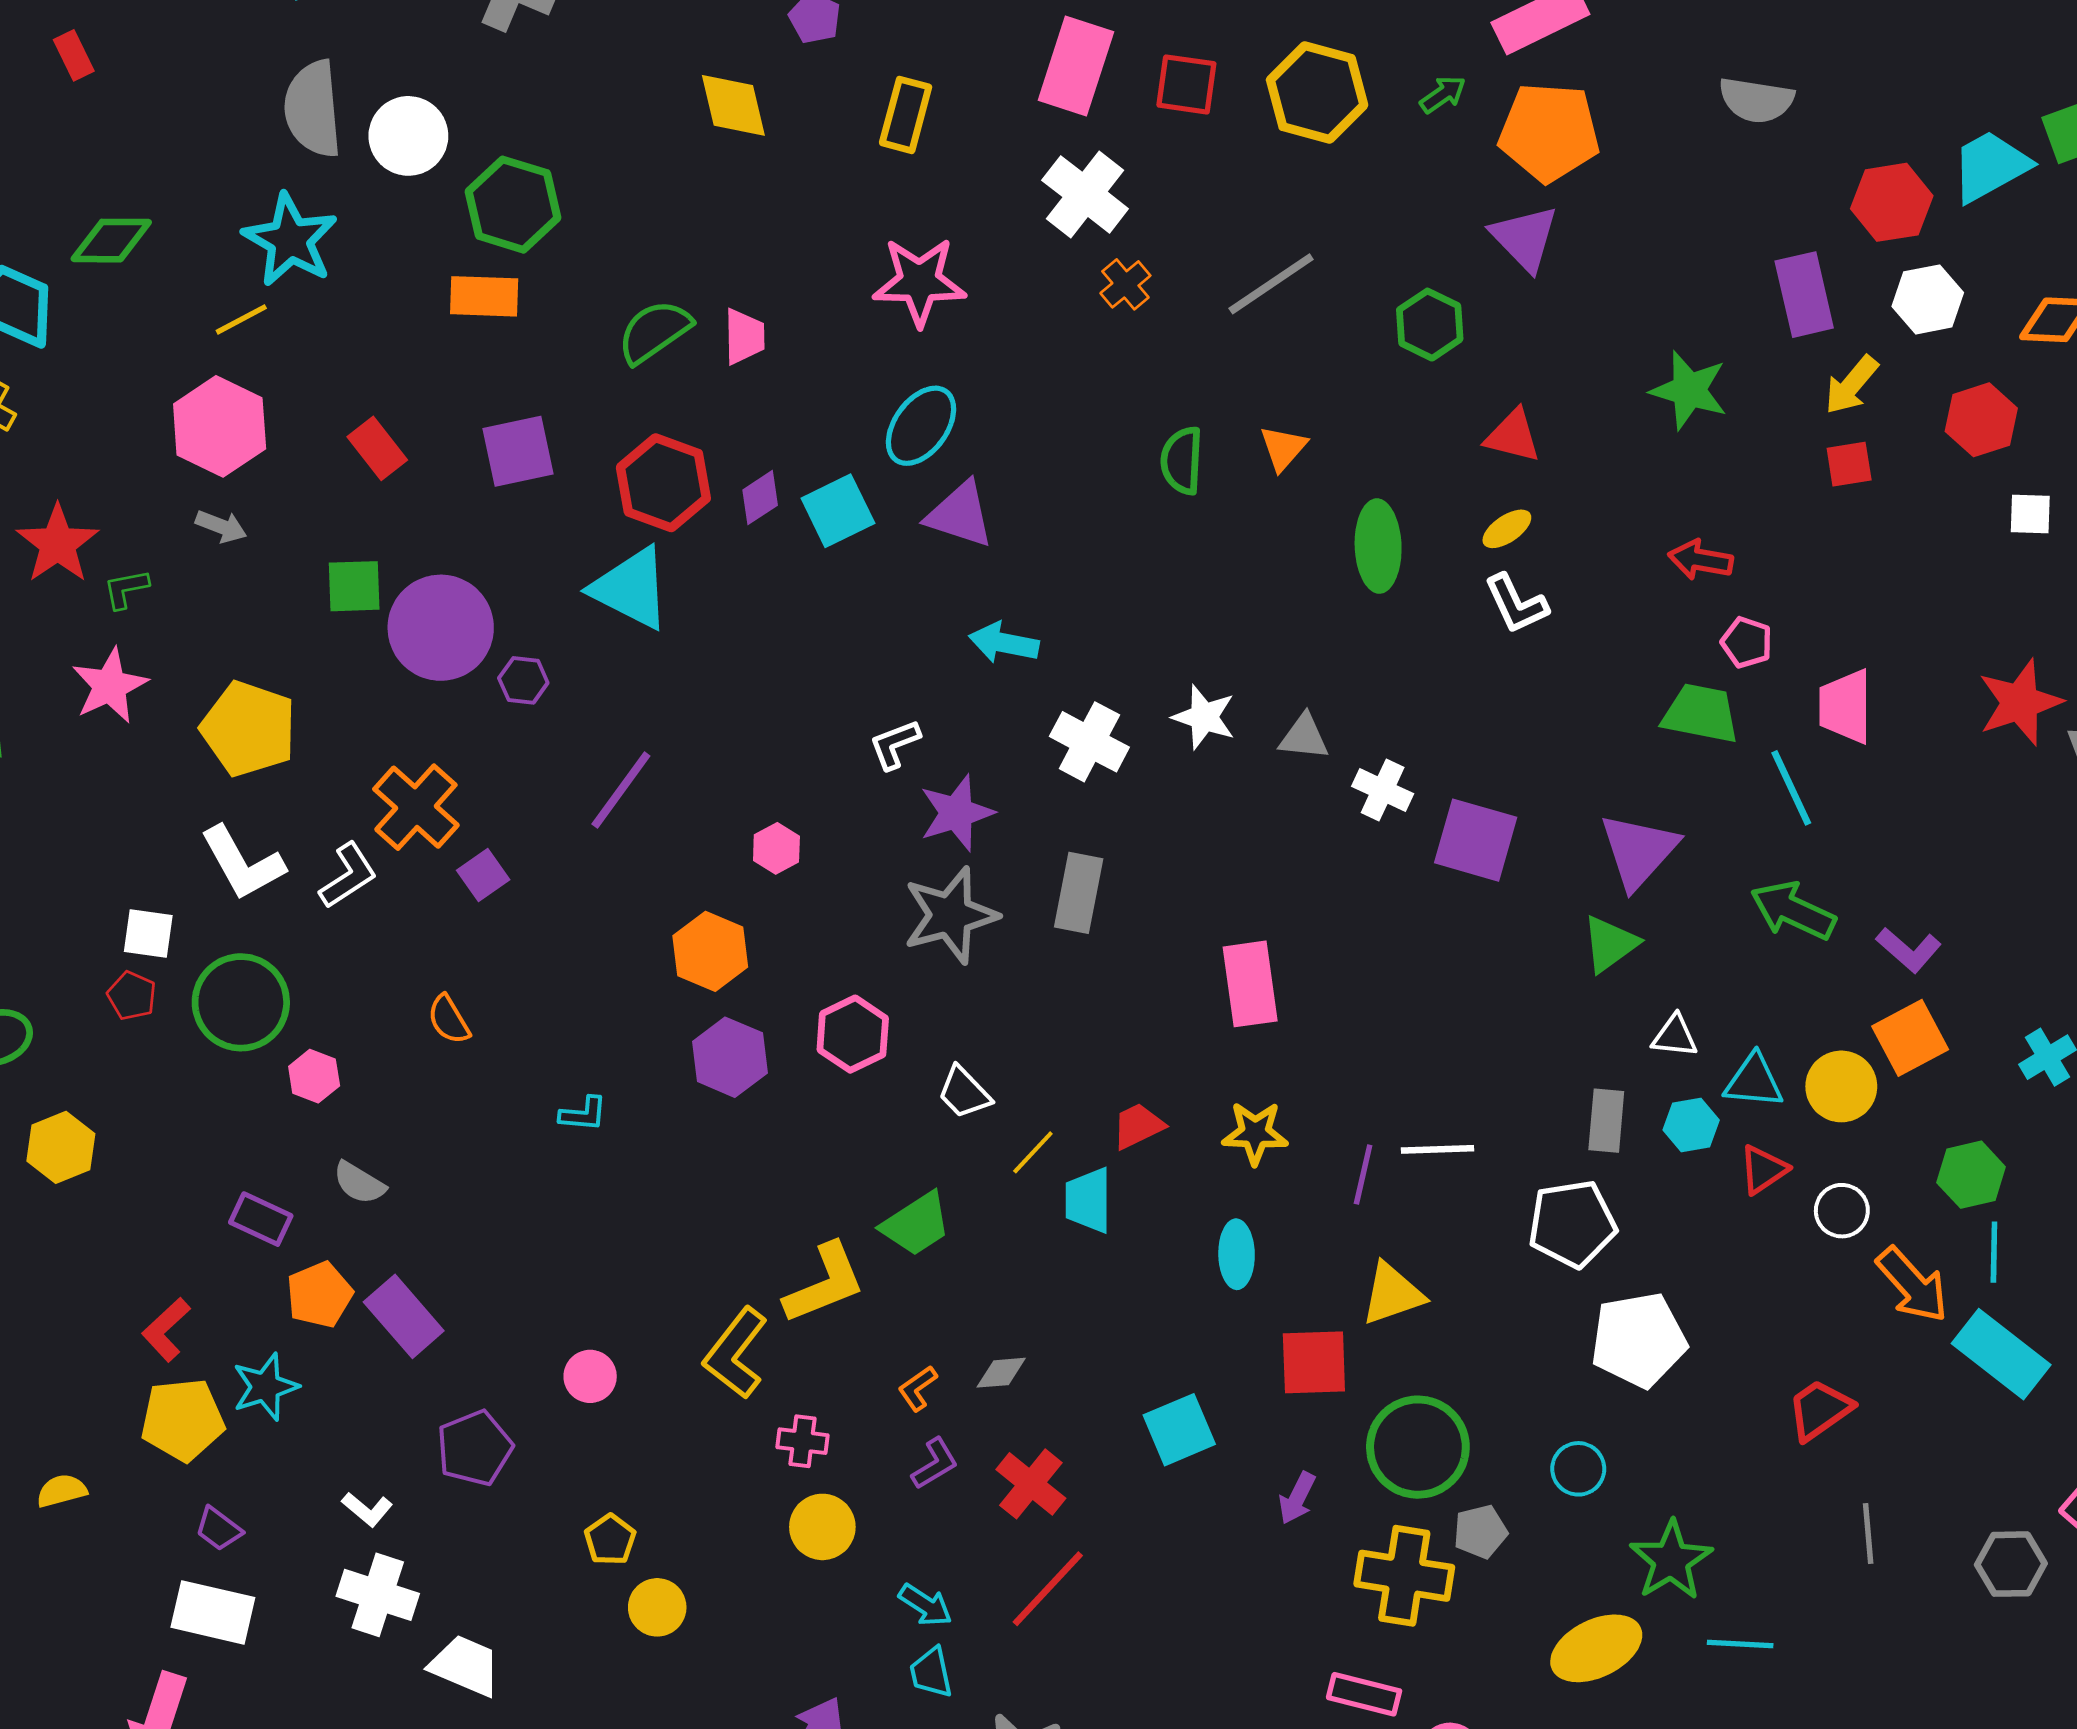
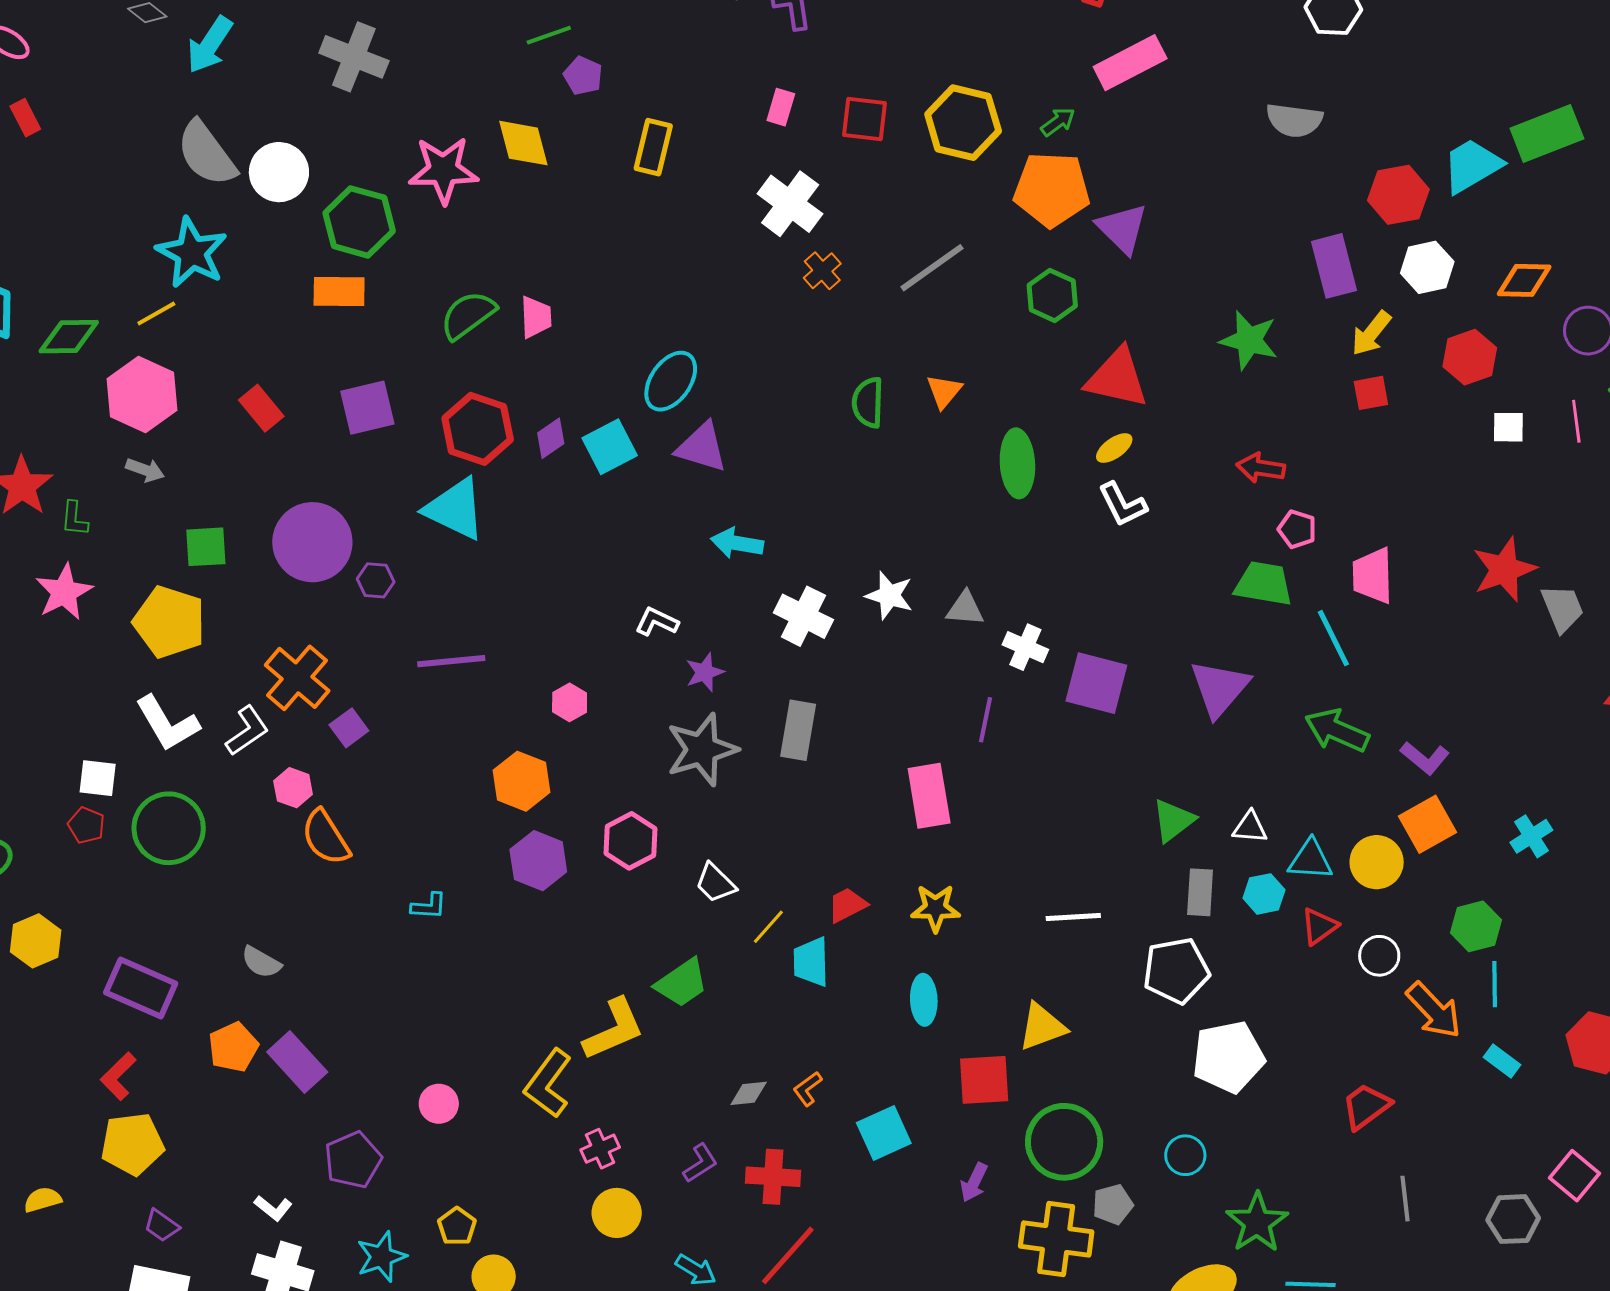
pink rectangle: (1076, 66) -> (781, 107), size x0.5
gray semicircle: (313, 109) -> (206, 153), turned -30
orange pentagon: (1549, 132) -> (1052, 189), moved
green diamond: (111, 241) -> (69, 337), moved
pink star: (919, 282) -> (443, 170), moved
red triangle: (1513, 436) -> (1117, 378), size x1.5
green square: (354, 586) -> (206, 547), moved
green L-shape: (126, 589) -> (74, 519), turned -72
white L-shape: (895, 744) -> (657, 622), turned 48
purple line: (621, 790) -> (451, 661), turned 50
purple star: (957, 813) -> (705, 672), size x0.7
green triangle: (1610, 944) -> (1173, 820), moved
orange semicircle: (449, 1020) -> (326, 837), size x1.5
pink hexagon: (314, 1076) -> (293, 788), moved
purple line: (1363, 1175) -> (986, 720), moved
purple rectangle: (261, 1219) -> (141, 988), moved, size x1.5
cyan rectangle: (2001, 1354) -> (1502, 1061), size x0.5
cyan star: (265, 1387) -> (382, 1257), moved
orange L-shape: (918, 1388) -> (808, 1089), moved
pink cross: (802, 1441) -> (600, 1149), turned -30
red cross: (1031, 1484) -> (773, 1177), turned -34

